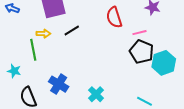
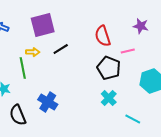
black pentagon: (141, 52) -> (109, 68), moved
cyan cross: (96, 94) -> (109, 98), moved

